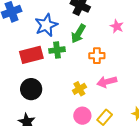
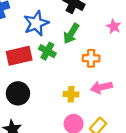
green cross: (57, 50) -> (47, 51), turned 35
yellow cross: (79, 89) -> (71, 94), turned 32

